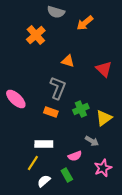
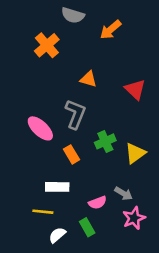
pink ellipse: (16, 99) -> (40, 128), moved
orange rectangle: (51, 112) -> (72, 154), moved, turned 40
gray arrow: (92, 141) -> (124, 193), moved
yellow line: (33, 163) -> (43, 212), turned 63

